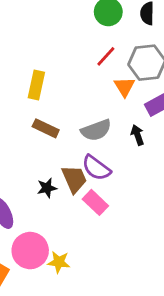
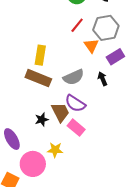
yellow rectangle: (36, 85) -> (40, 55), moved
brown rectangle: (46, 128) -> (38, 78), size x1.4
yellow star: (59, 262) -> (55, 150), moved

